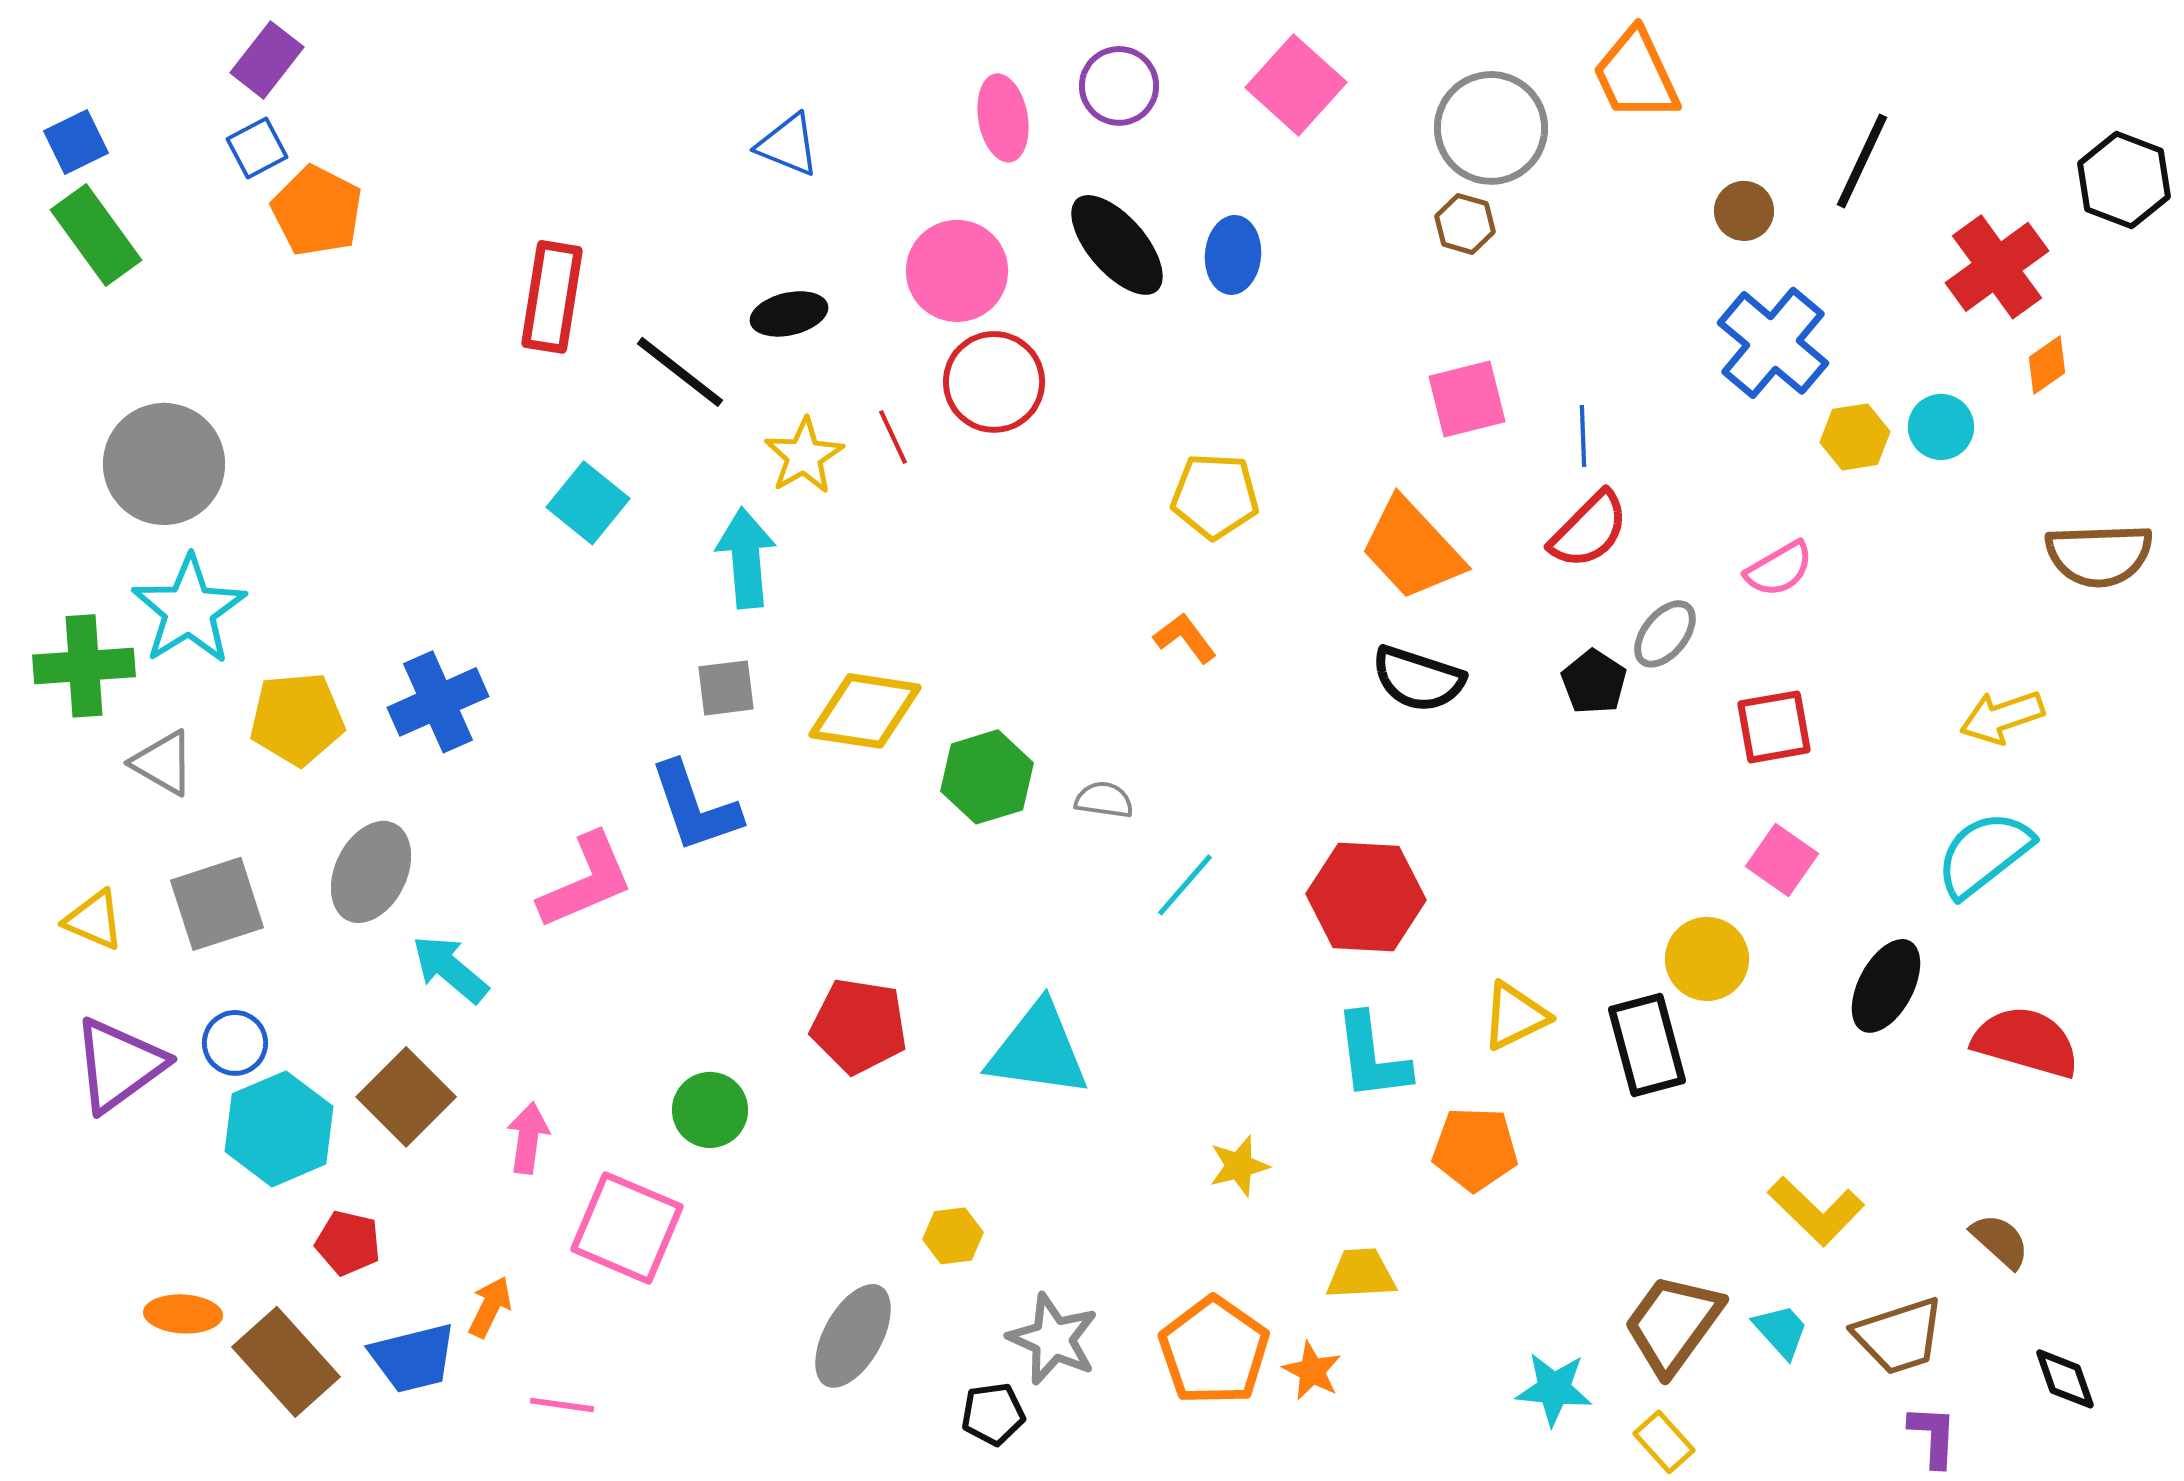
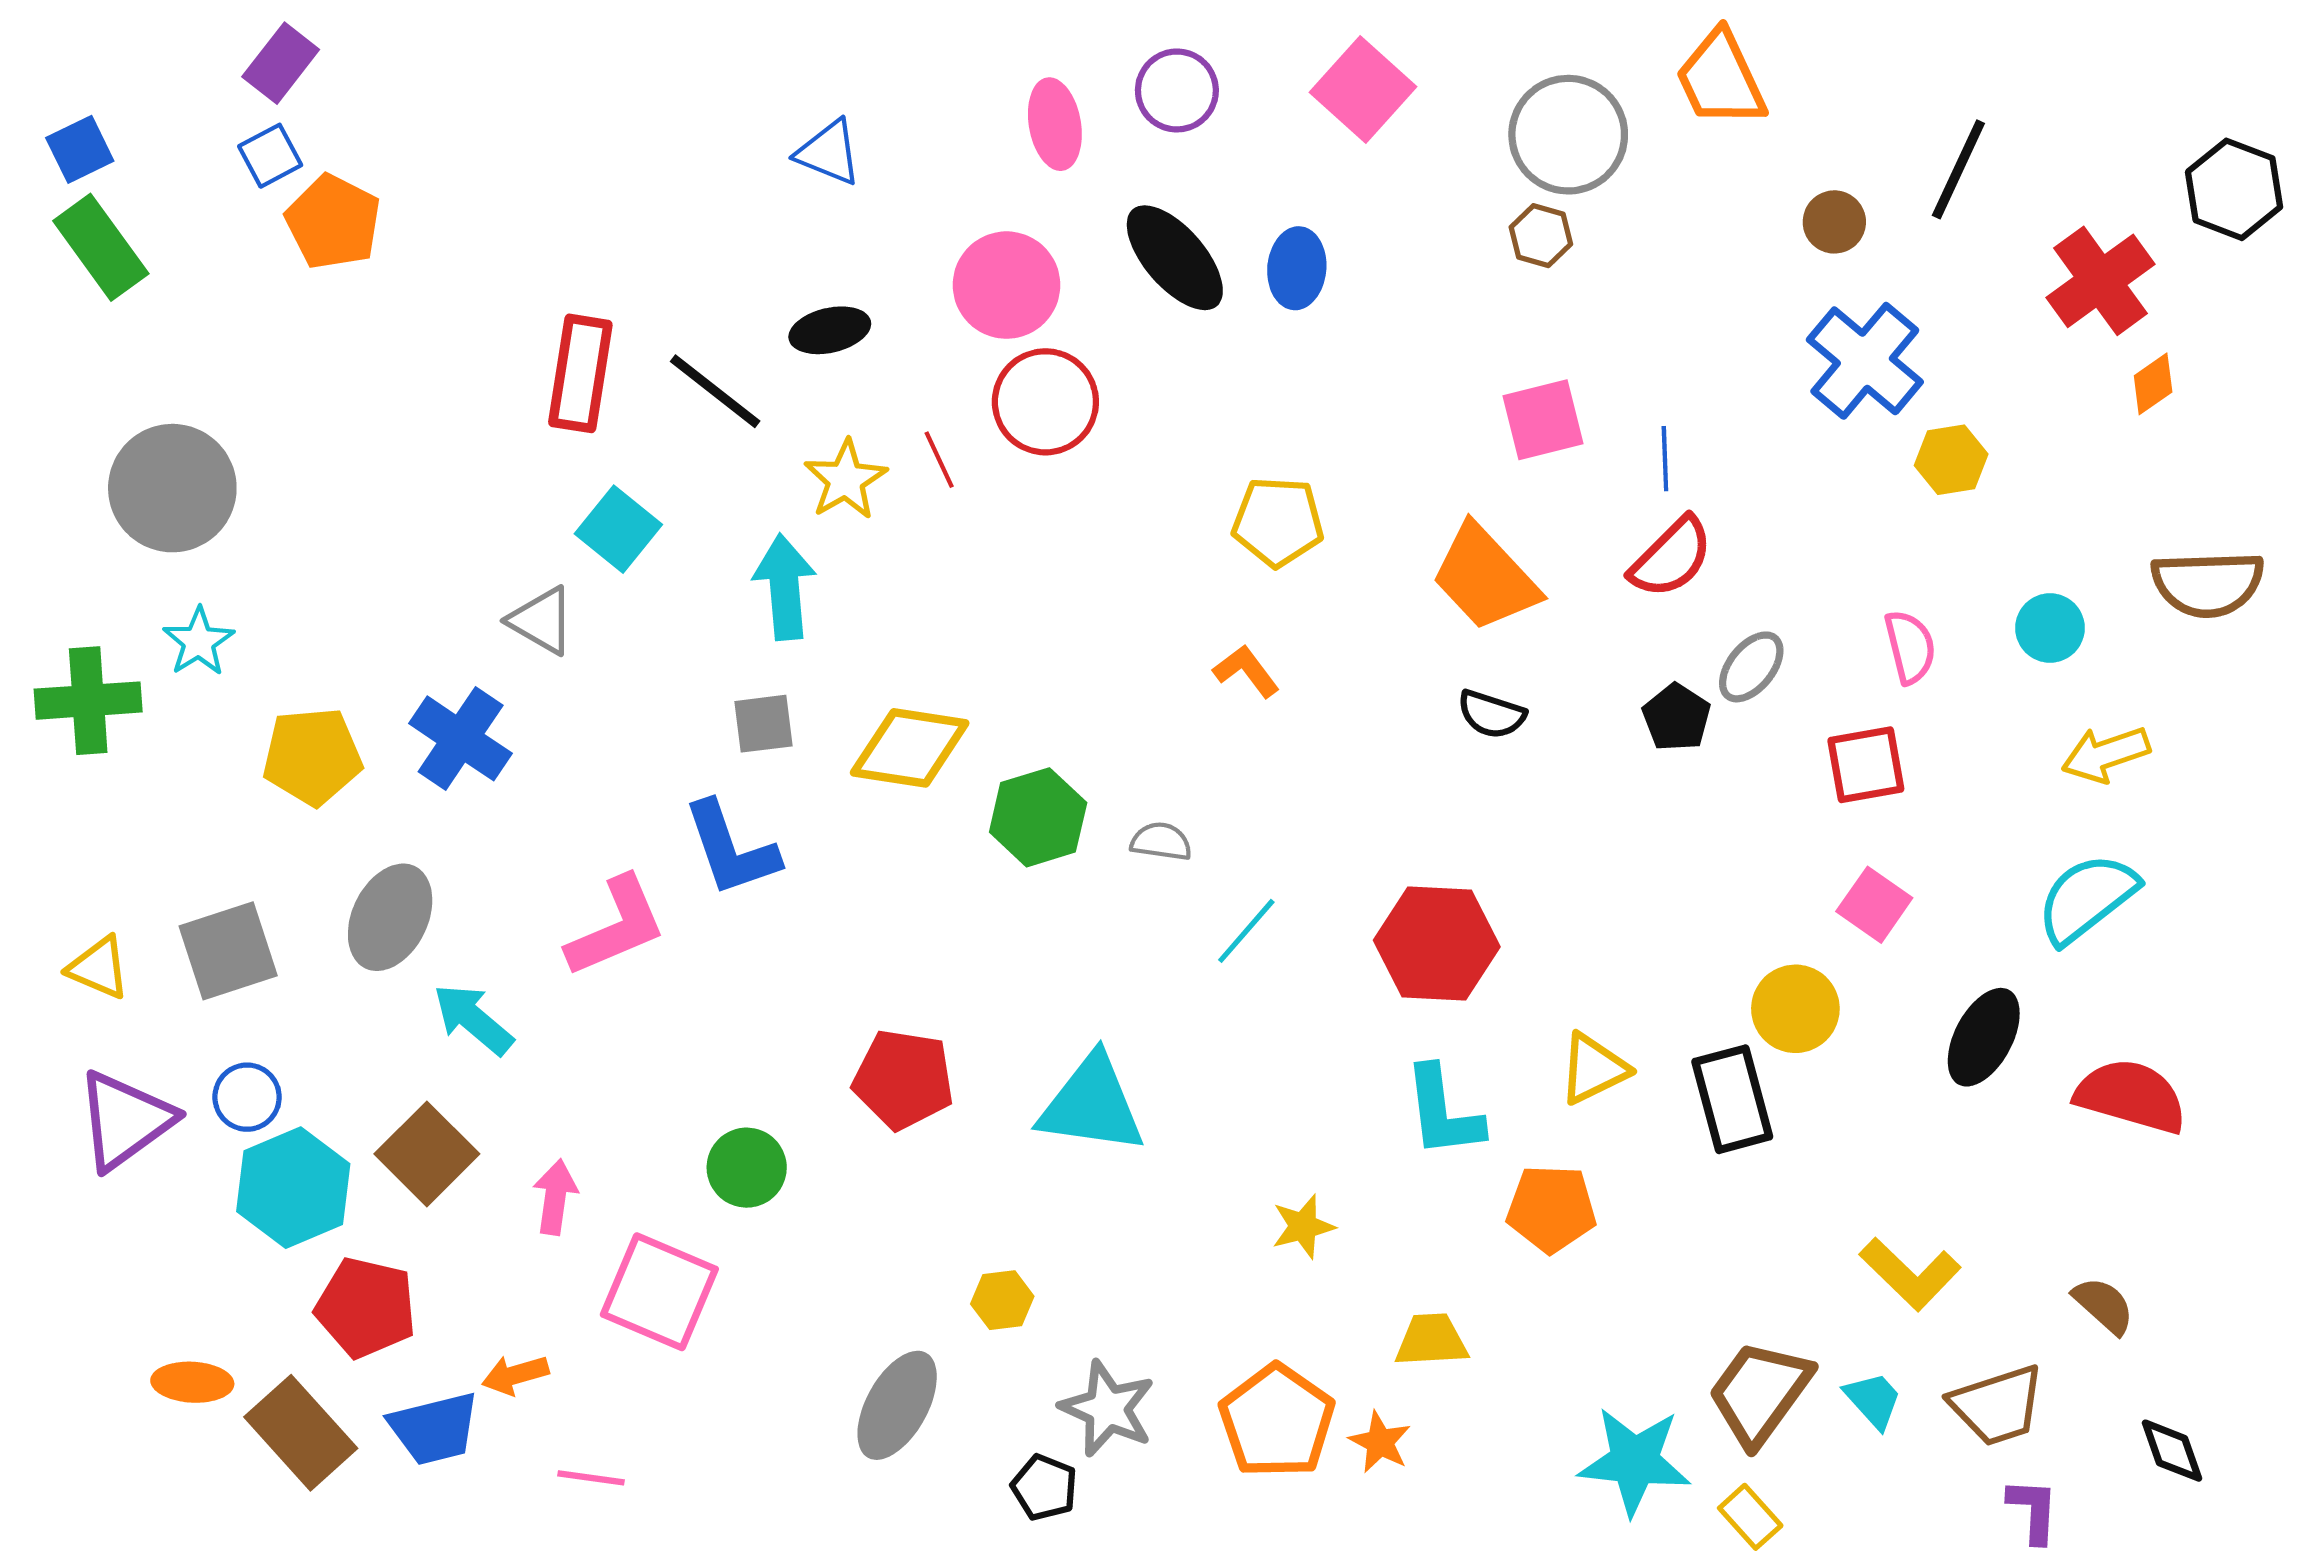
red rectangle: (552, 297) -> (580, 373), moved
cyan circle: (1941, 427) -> (2050, 628), moved
pink semicircle: (1779, 569) -> (1910, 647), moved, turned -74
cyan star: (189, 610) -> (199, 642), size x0.6
black semicircle: (1418, 679) -> (1491, 714), size x0.7
blue cross: (438, 702) -> (461, 738), turned -32
gray triangle: (163, 763) -> (542, 621), moved
red pentagon: (348, 1243) -> (366, 1308), size x1.5
orange arrow: (490, 1307) -> (515, 1375), turned -132
cyan star: (1554, 1389) -> (1634, 1461), size x1.4
black pentagon: (993, 1414) -> (1044, 1487), turned 30

